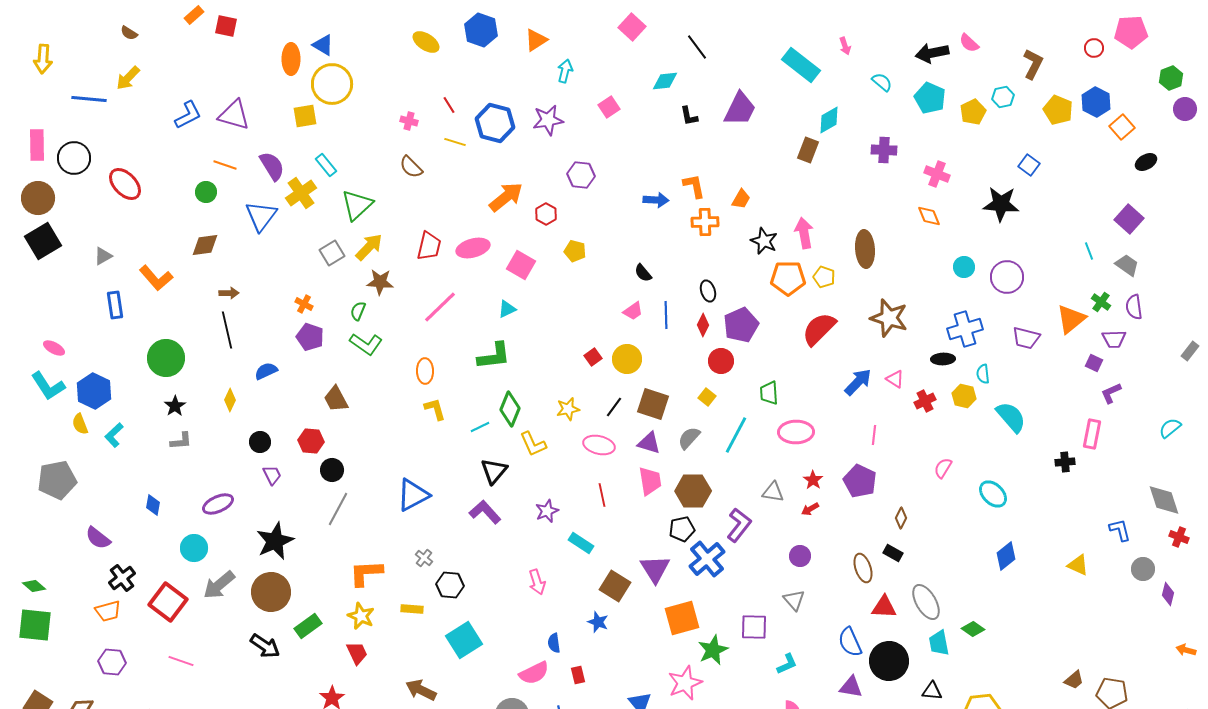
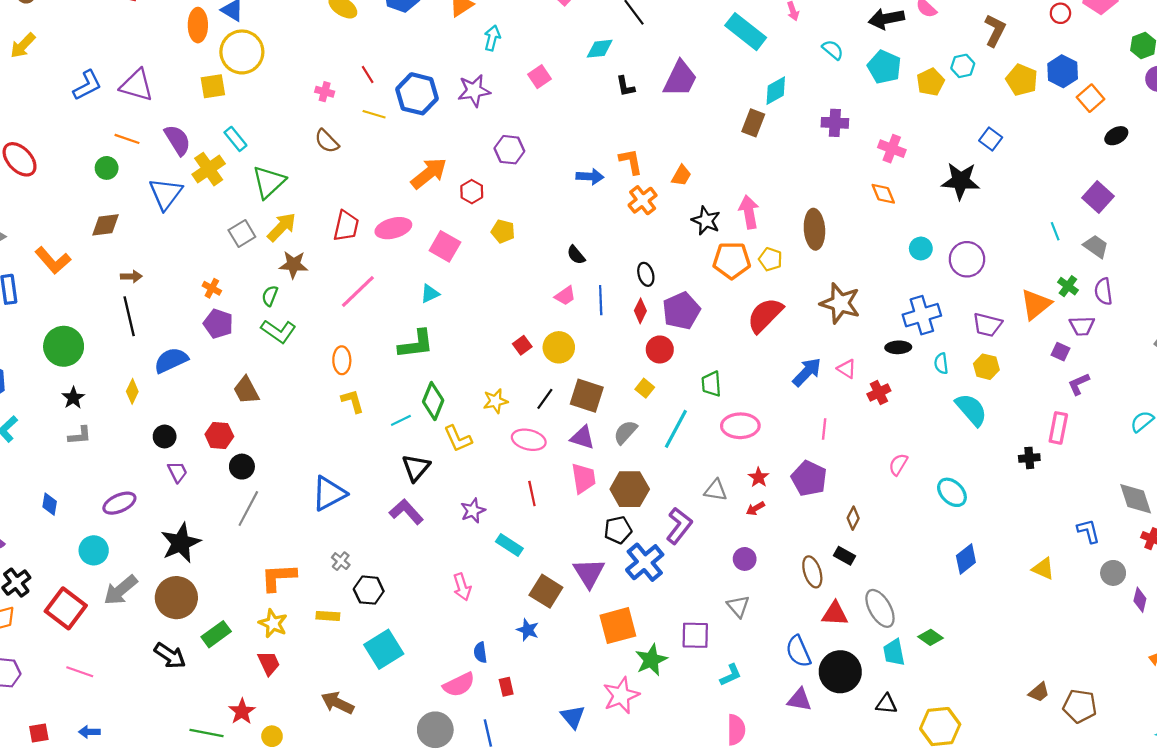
orange cross: (705, 222) -> (643, 200), turned -36
blue semicircle: (266, 371) -> (171, 360), size x1.4
yellow hexagon: (964, 396) -> (986, 367), moved

